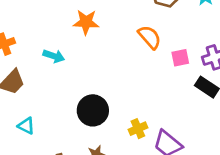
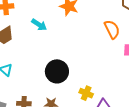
yellow cross: (138, 129) -> (86, 93), turned 32

